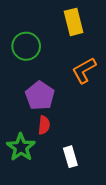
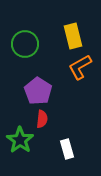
yellow rectangle: (74, 22) -> (73, 36), moved

